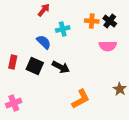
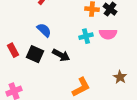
cyan cross: (63, 29) -> (86, 36), moved
red rectangle: (13, 62) -> (13, 50), turned -40

